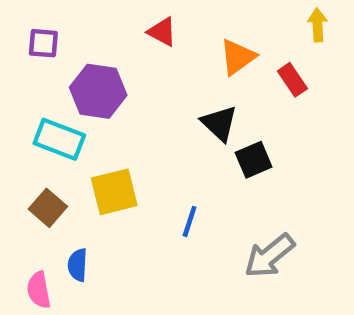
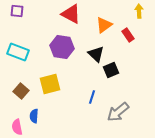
red triangle: (162, 32) -> (71, 14), size x1.5
purple square: (43, 43) -> (17, 11), moved
purple hexagon: (98, 91) -> (62, 47), moved
cyan rectangle: (59, 139) -> (18, 52), moved
blue line: (190, 221) -> (92, 97), moved

